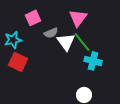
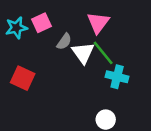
gray semicircle: (51, 33) -> (64, 42), turned -32
cyan star: (13, 40) -> (16, 28), moved

